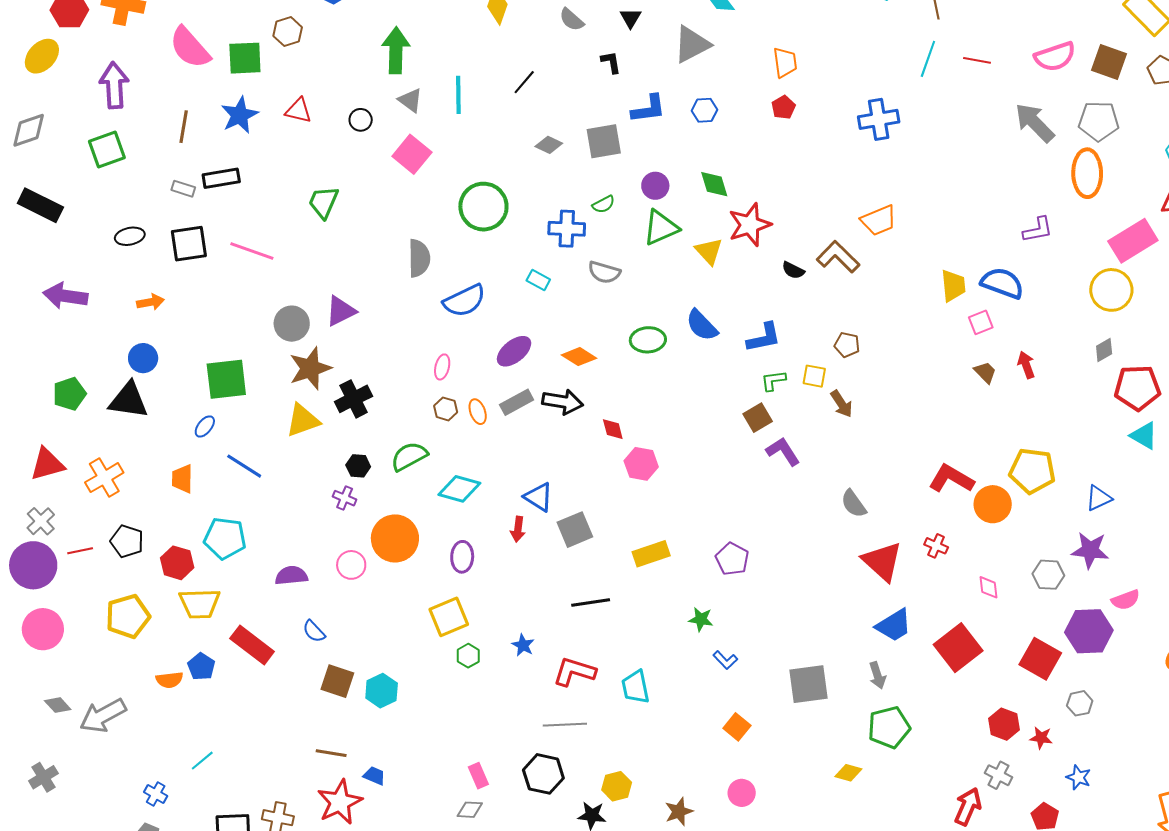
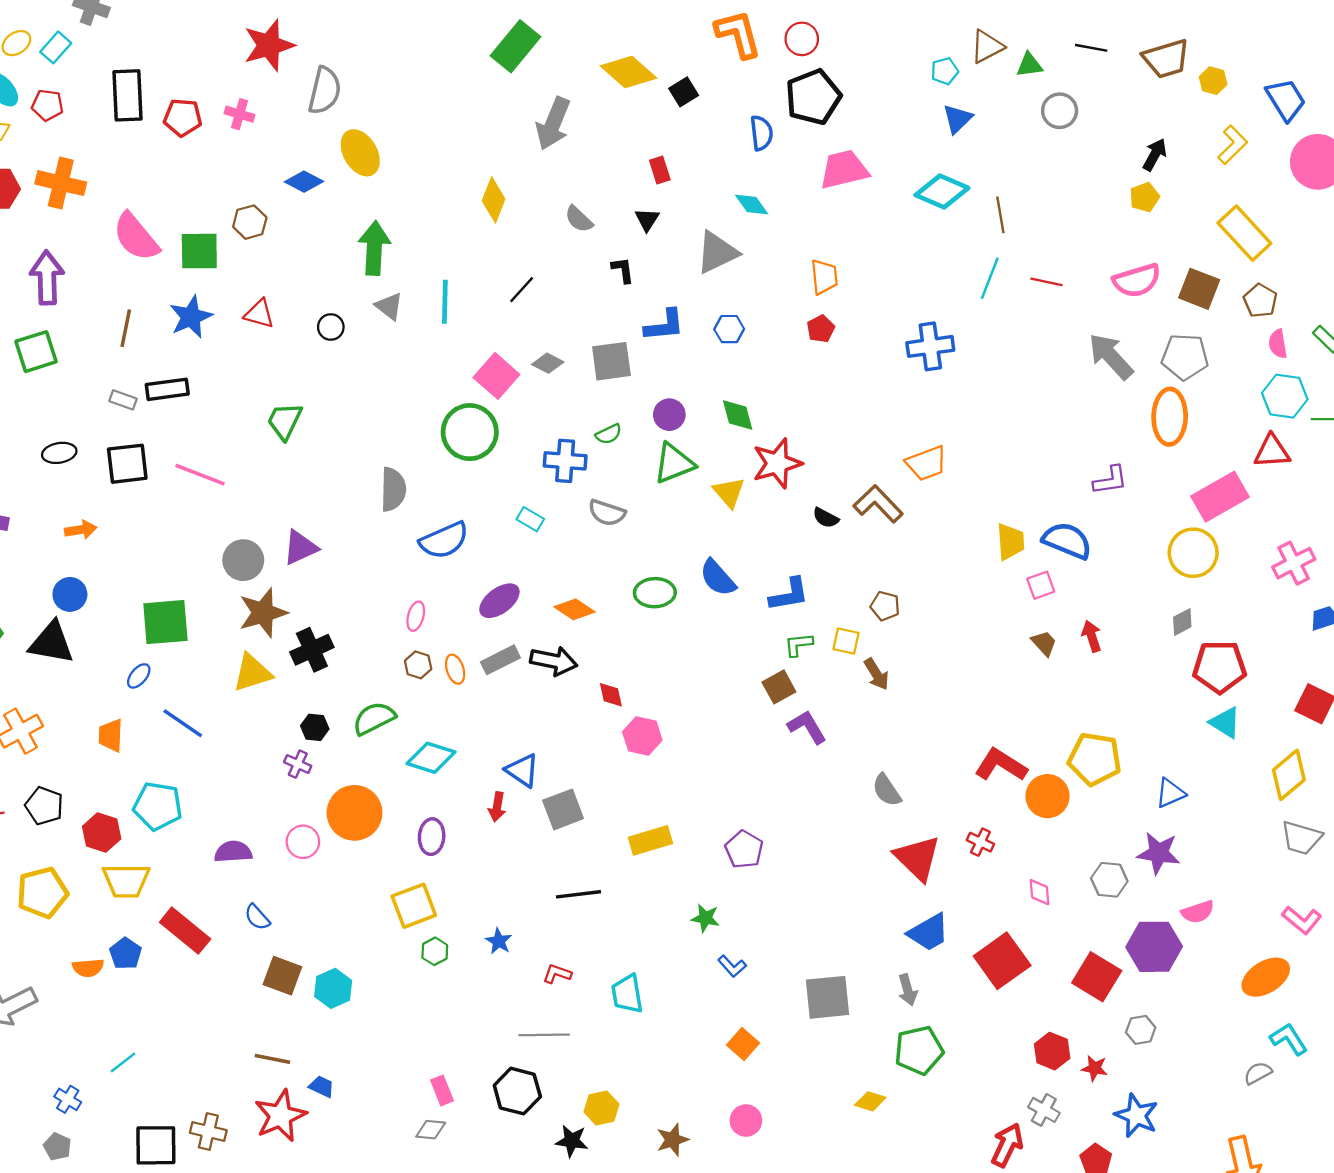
pink square: (412, 154) -> (496, 376), moved
red L-shape: (574, 672) -> (557, 974), size x0.6
blue star: (1078, 777) -> (1136, 1115), size x1.5

